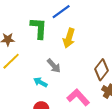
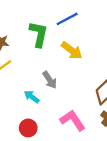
yellow arrow: (69, 38) -> (72, 50), turned -78

